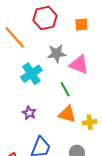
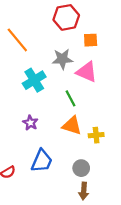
red hexagon: (45, 18) -> (66, 17), moved
orange square: (81, 24) -> (91, 40), moved

